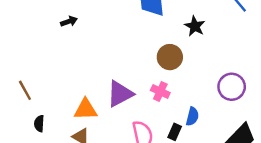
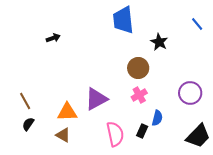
brown line: (25, 90) -> (25, 101), moved
pink cross: (160, 92) -> (139, 95), moved, turned 35
black semicircle: (39, 124) -> (28, 124), turned 32

